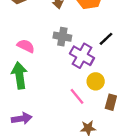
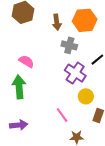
gray cross: (62, 37) -> (69, 45), moved
pink line: (77, 96) -> (62, 115), moved

